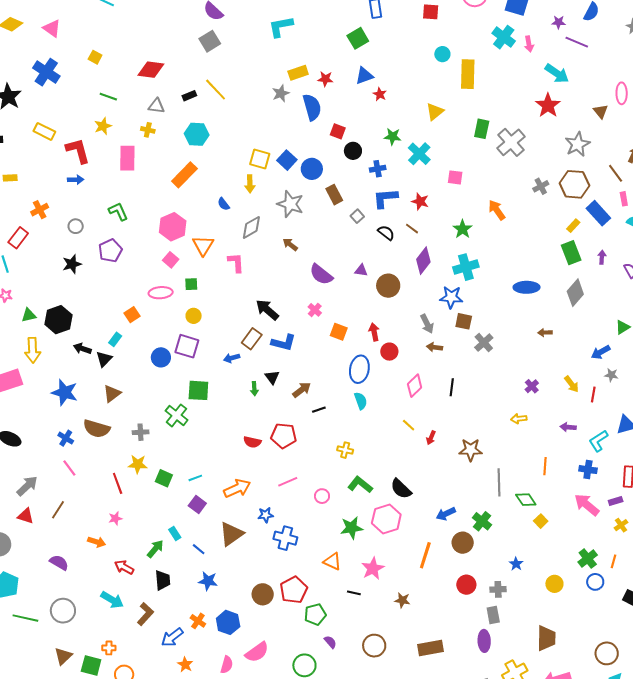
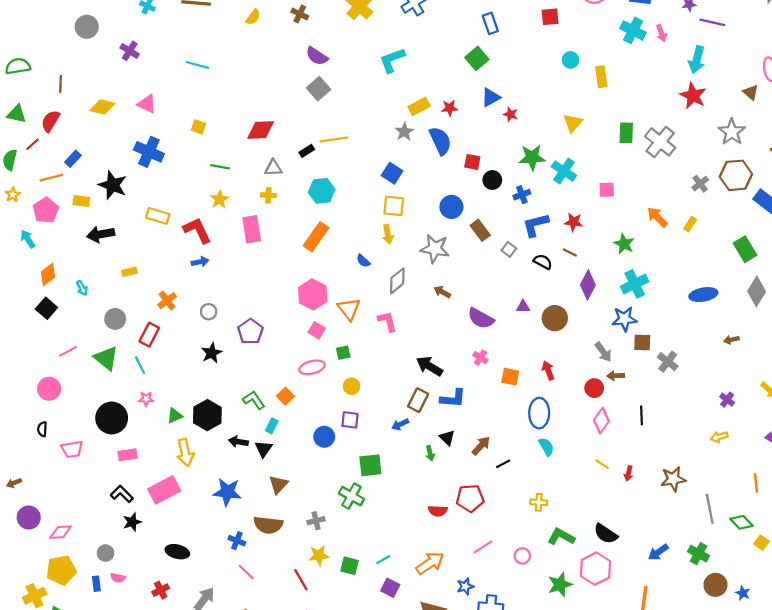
cyan arrow: (557, 73) -> (697, 60), turned 80
yellow rectangle: (468, 74) -> (601, 77), size x0.7
yellow line: (216, 90) -> (334, 140), turned -45
green star: (393, 137) -> (532, 157), size x1.4
blue square: (287, 160) -> (392, 173), moved
green L-shape: (118, 211) -> (254, 400), moved
yellow rectangle: (573, 226) -> (690, 224), moved
purple square: (187, 346) -> (350, 420), size x0.7
red circle: (389, 352) -> (594, 388), moved
brown circle: (463, 543) -> (715, 585), moved

